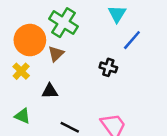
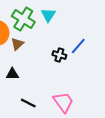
cyan triangle: (117, 14) -> (48, 15), moved
blue line: (132, 40) -> (78, 46), moved

